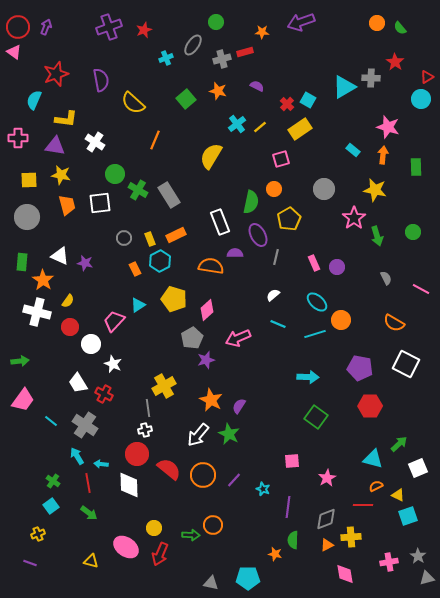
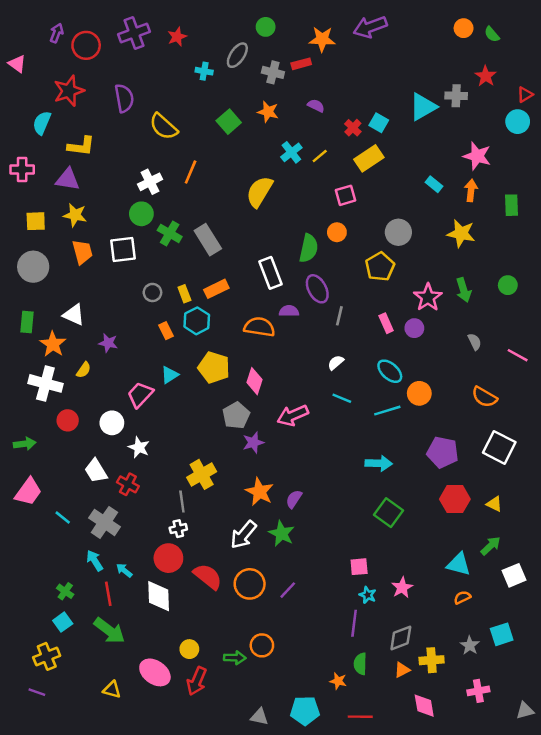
red circle: (18, 27) -> (86, 45), moved
orange star: (262, 32) -> (322, 39), size x1.5
cyan cross: (166, 58) -> (204, 71), turned 32
gray cross: (222, 59) -> (273, 72), turned 30
white cross: (95, 142) -> (150, 182), moved, turned 30
pink star: (354, 218) -> (428, 297), moved
yellow pentagon: (289, 219) -> (380, 267), moved
purple star: (85, 263) -> (108, 343), moved
pink diamond: (207, 310) -> (255, 381), turned -30
red circle: (70, 327) -> (68, 420), moved
cyan arrow: (101, 464) -> (124, 570), turned 32
cyan star: (263, 489) -> (368, 595), moved
yellow triangle: (398, 495) -> (494, 504), moved
red line: (363, 505) -> (360, 717), moved
green arrow: (89, 513) -> (109, 631), size x1.5
yellow cross: (38, 534) -> (47, 656), size x1.5
gray star: (418, 556) -> (470, 645), moved

